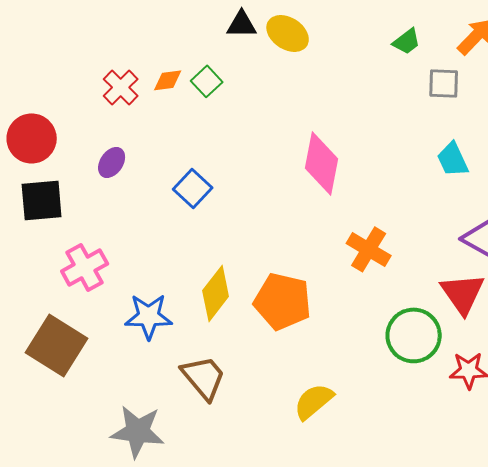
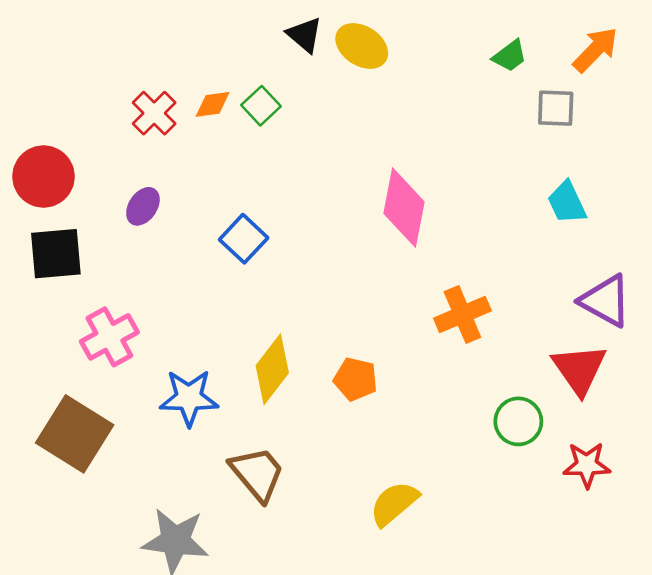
black triangle: (242, 24) -> (305, 35), turned 40
orange cross: (369, 249) -> (462, 315), turned 36
orange pentagon: (283, 301) -> (356, 379), size x0.6
green circle: (414, 335) -> (518, 421), size x0.7

